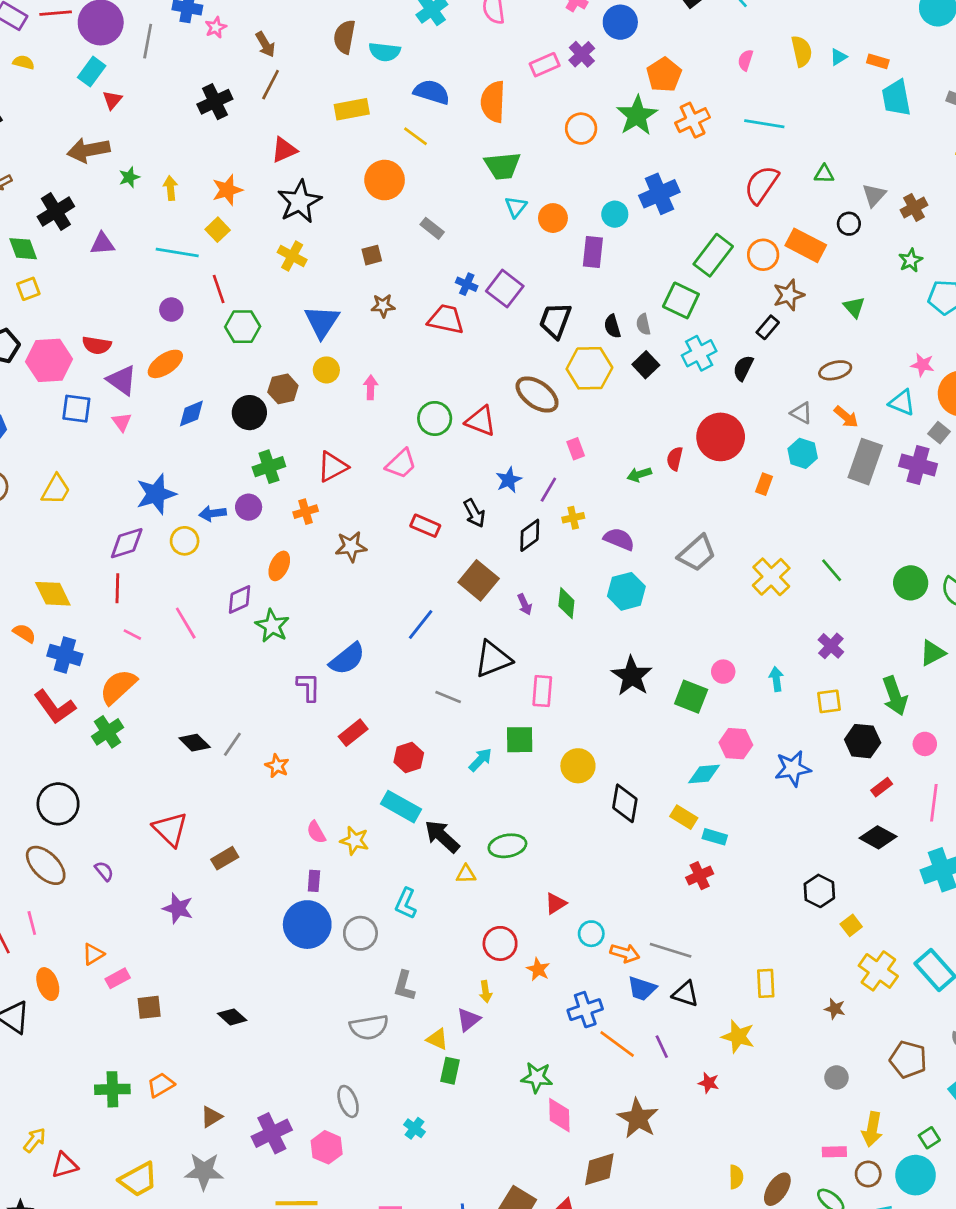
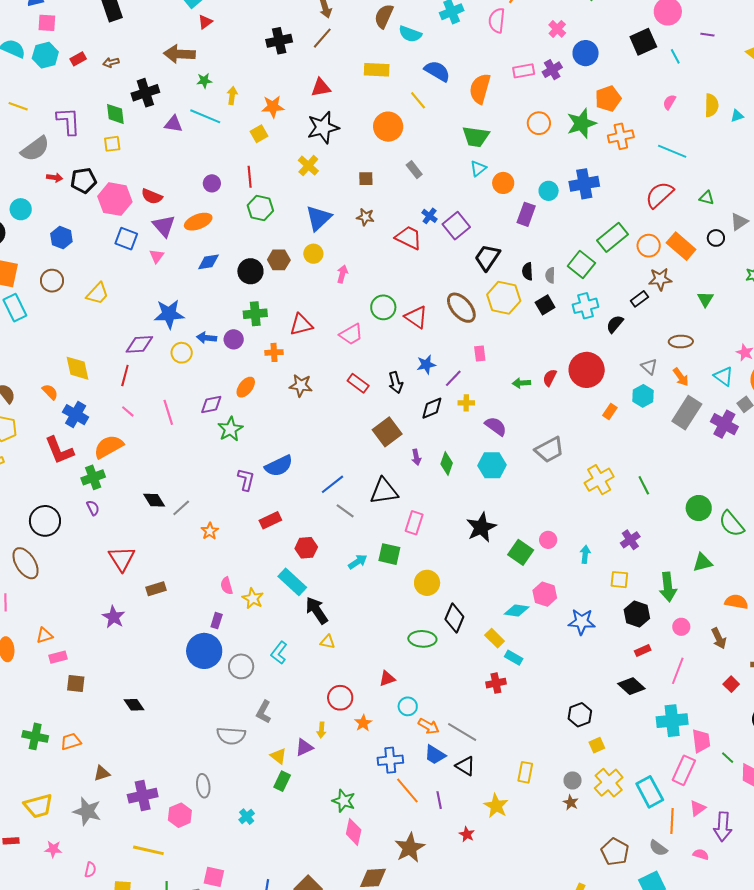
cyan line: (177, 252) -> (205, 116), moved
blue line: (421, 625) -> (332, 484), moved
green ellipse: (507, 846) -> (422, 639), moved
purple semicircle: (104, 871) -> (93, 508), moved
gray circle: (836, 1077) -> (573, 780), moved

